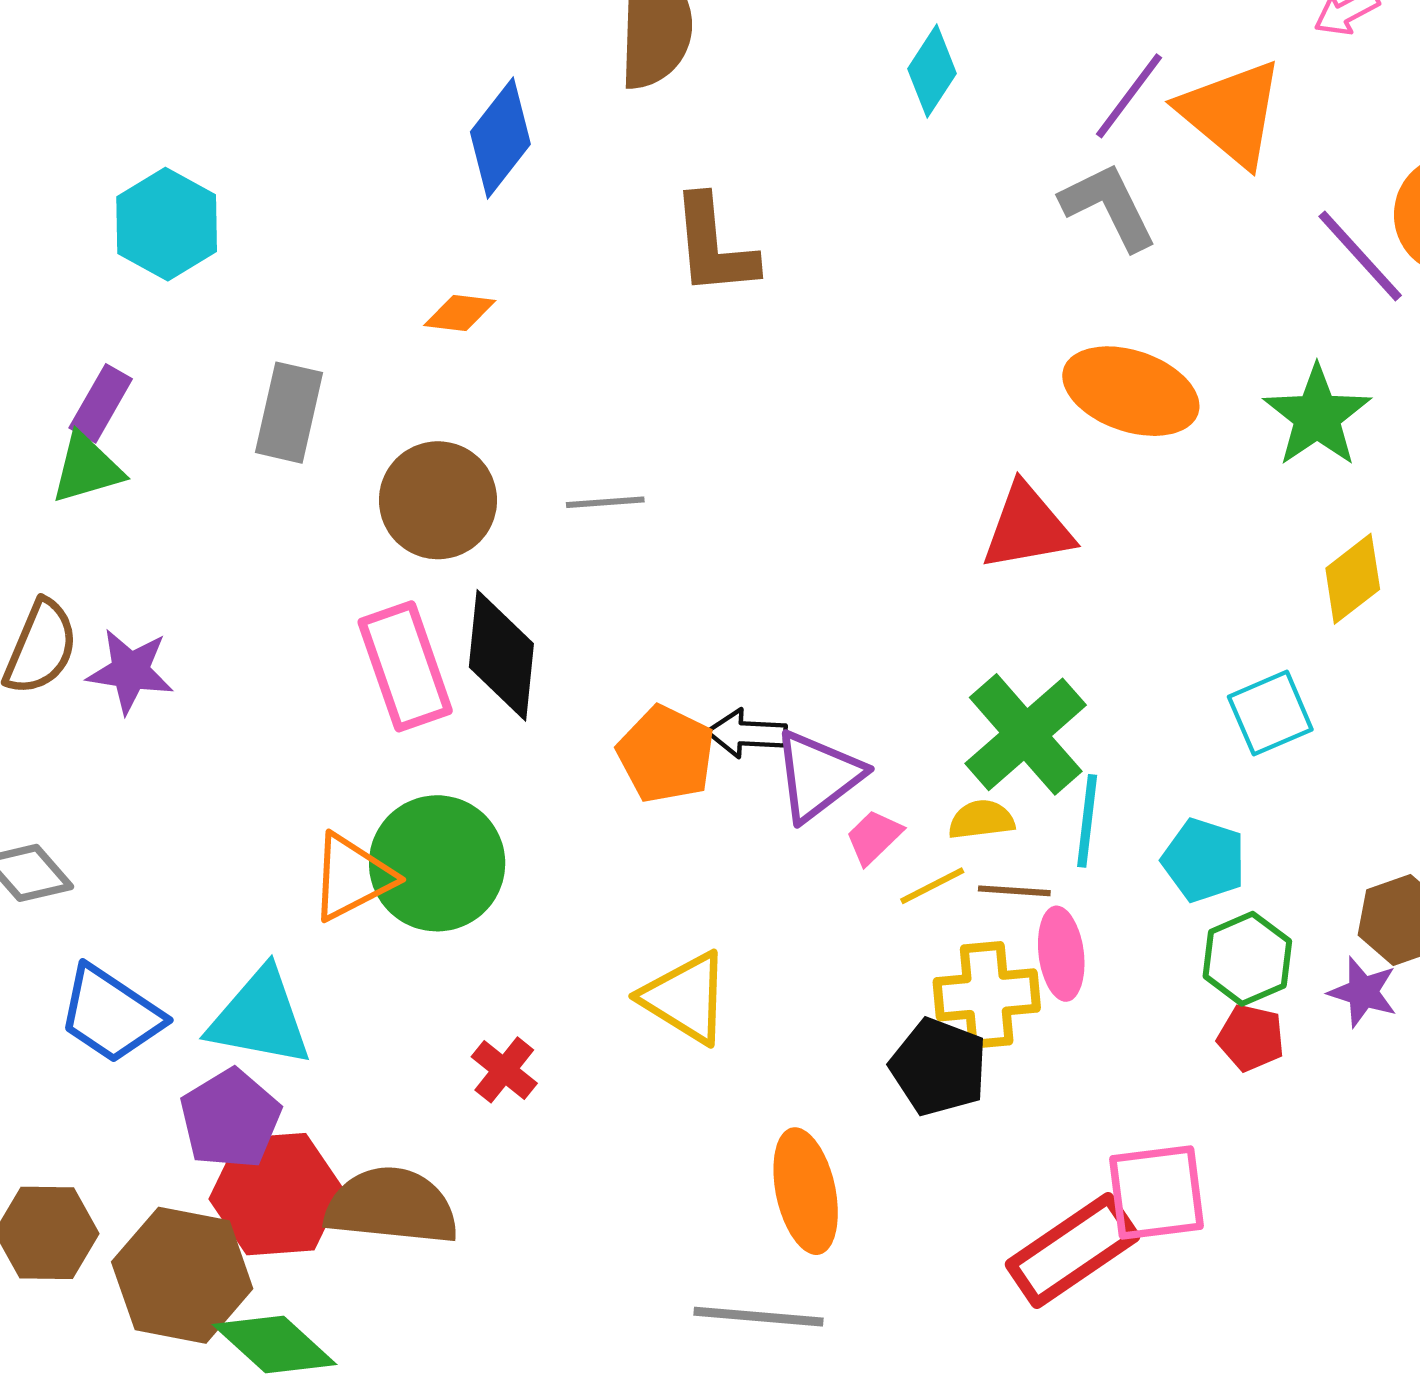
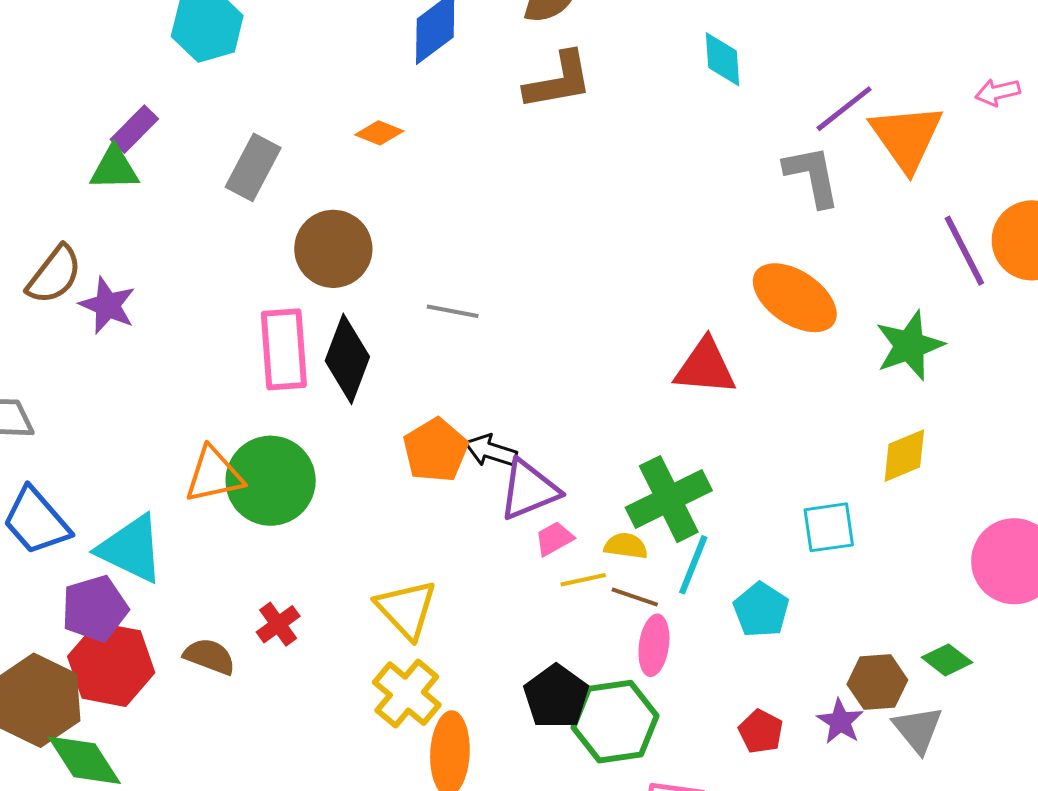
cyan diamond: (932, 71) -> (722, 59), turned -52
brown L-shape: (714, 246) -> (558, 81), moved, turned -110
gray line: (605, 502) -> (453, 311), moved
green hexagon: (1247, 959) -> (615, 722), moved, size x1.4
yellow cross: (987, 995) -> (407, 694), moved, turned 30
brown semicircle: (392, 1206) -> (210, 656), moved, size x0.6

